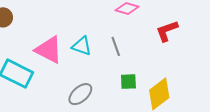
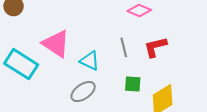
red L-shape: (167, 31) -> (155, 47), moved
cyan triangle: (82, 46) -> (90, 61), moved

